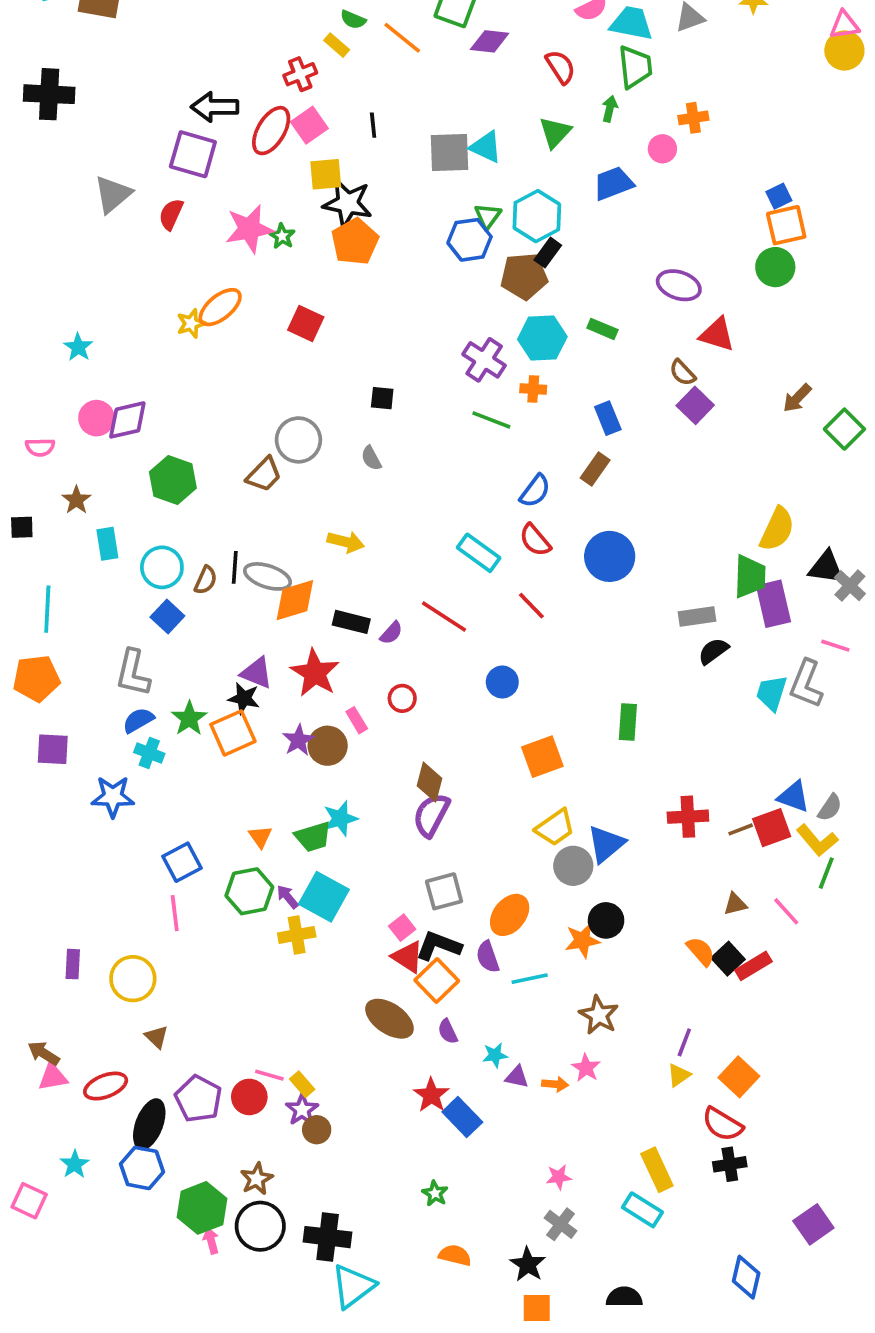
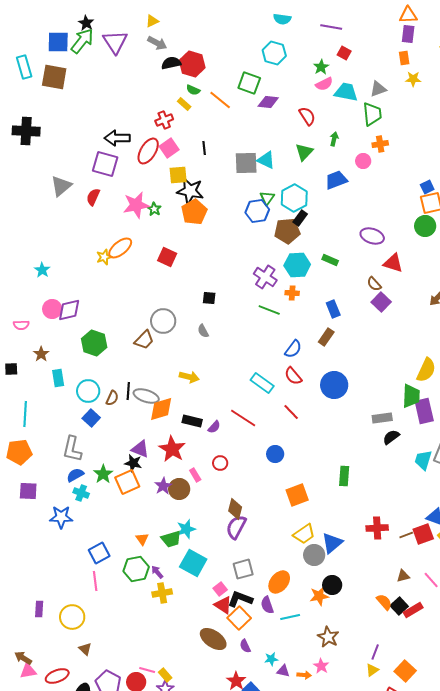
green trapezoid: (635, 67) -> (372, 114), moved
cyan square: (324, 897) -> (193, 563), moved

